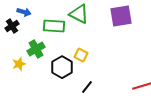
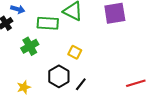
yellow star: (19, 64) -> (24, 87), moved
black hexagon: (62, 67) -> (59, 76), moved

